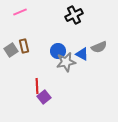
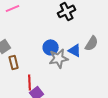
brown rectangle: (24, 46) -> (14, 62), moved
gray semicircle: (99, 47) -> (92, 43), turned -35

